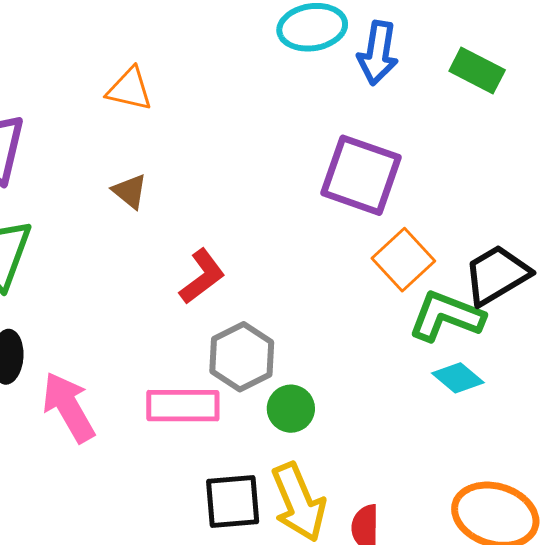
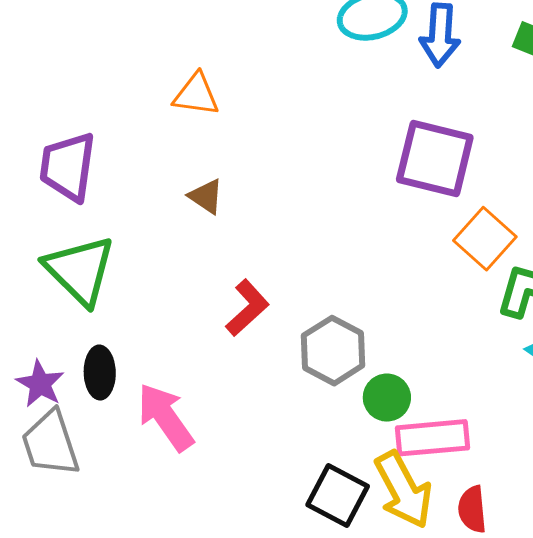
red L-shape: (202, 276) -> (247, 308), moved
pink rectangle: (183, 406) -> (432, 438), moved
black square: (233, 502) -> (338, 495), turned 38

